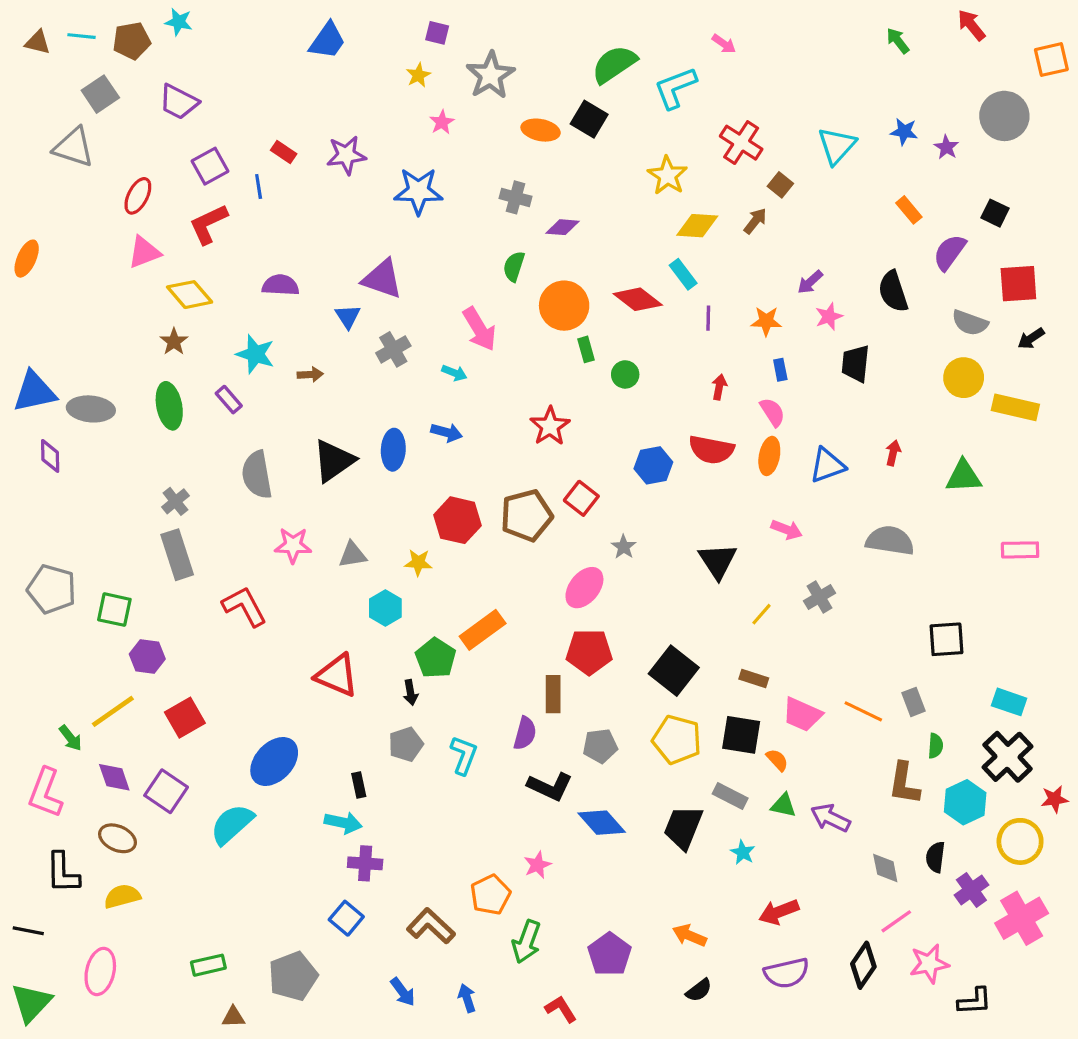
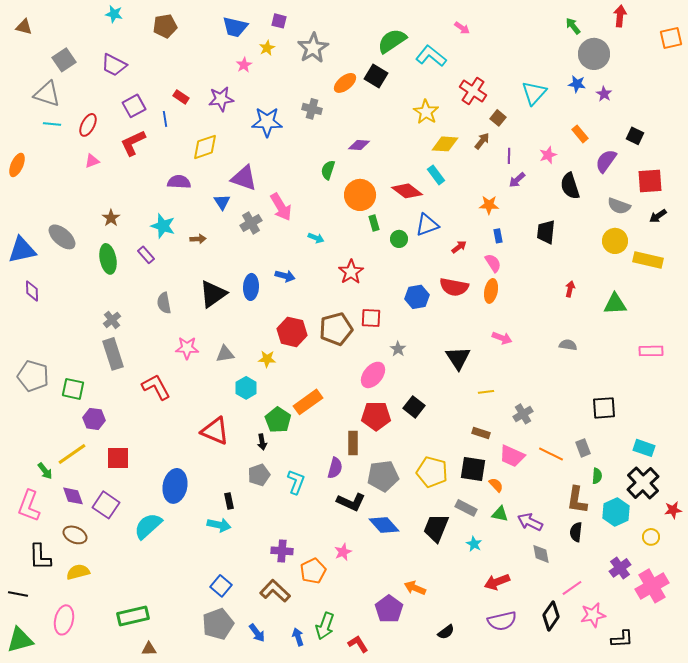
red arrow: (971, 25) -> (620, 16), turned 45
cyan line: (81, 36) -> (52, 124), moved
brown pentagon: (132, 41) -> (165, 26), moved
blue trapezoid: (327, 41) -> (235, 27), moved, turned 68
cyan L-shape: (675, 88) -> (431, 56), turned 60
gray circle: (1004, 116) -> (594, 54), moved
pink star: (442, 122) -> (244, 65), moved
orange ellipse: (541, 130) -> (345, 83), turned -50
gray cross: (515, 197) -> (312, 109), moved
pink triangle: (144, 252) -> (92, 161), size x0.7
yellow diamond: (190, 295) -> (205, 147), moved, turned -68
pink star: (829, 317) -> (548, 155), moved
purple line: (708, 318) -> (509, 156), moved
pink arrow: (479, 329) -> (281, 207), moved
cyan arrow: (454, 373) -> (316, 238), moved
red arrow: (719, 387) -> (459, 247), turned 42
gray ellipse: (91, 409) -> (62, 237), moved, turned 36
blue triangle: (827, 465) -> (427, 225), moved
gray semicircle: (257, 475) -> (164, 303), size x0.7
red square: (581, 498) -> (371, 318), turned -35
gray semicircle: (890, 541) -> (568, 345), size x0.6
gray cross: (819, 597) -> (523, 414), moved
yellow line: (761, 614) -> (486, 392), turned 42
black square: (674, 671) -> (414, 407), moved, size x0.7
red square: (185, 718) -> (118, 458), turned 30
gray pentagon: (600, 746) -> (383, 476), size x1.4
blue ellipse: (274, 762) -> (175, 486), turned -32
yellow circle: (1020, 841) -> (651, 537), size x0.6
black semicircle: (935, 857) -> (576, 532), moved
purple cross: (365, 863) -> (282, 551), moved
gray diamond: (885, 868) -> (541, 554), moved
orange arrow: (689, 935) -> (415, 588), moved
green arrow: (526, 942) -> (325, 626), moved
green rectangle: (208, 965) -> (133, 616), size x1.4
gray pentagon: (293, 976) -> (218, 624), moved
green triangle: (31, 1003) -> (20, 640), turned 32

